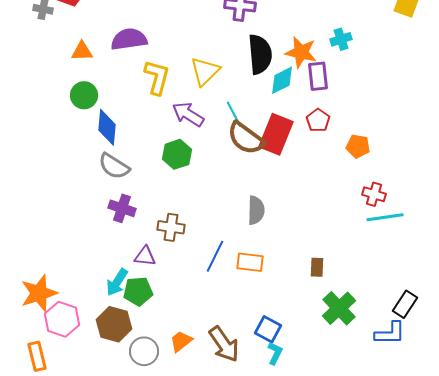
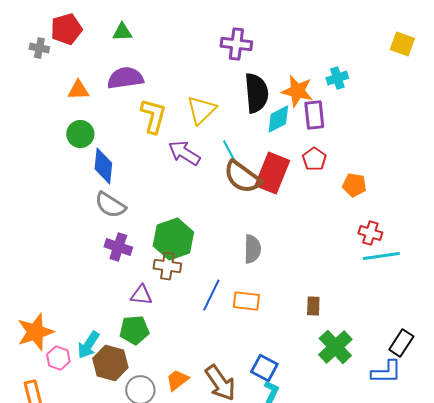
green hexagon: (177, 154) -> (173, 239), moved, size x1.4
cyan arrow: (117, 282) -> (88, 345), moved
pink hexagon: (62, 319) -> (58, 358), size x0.7

